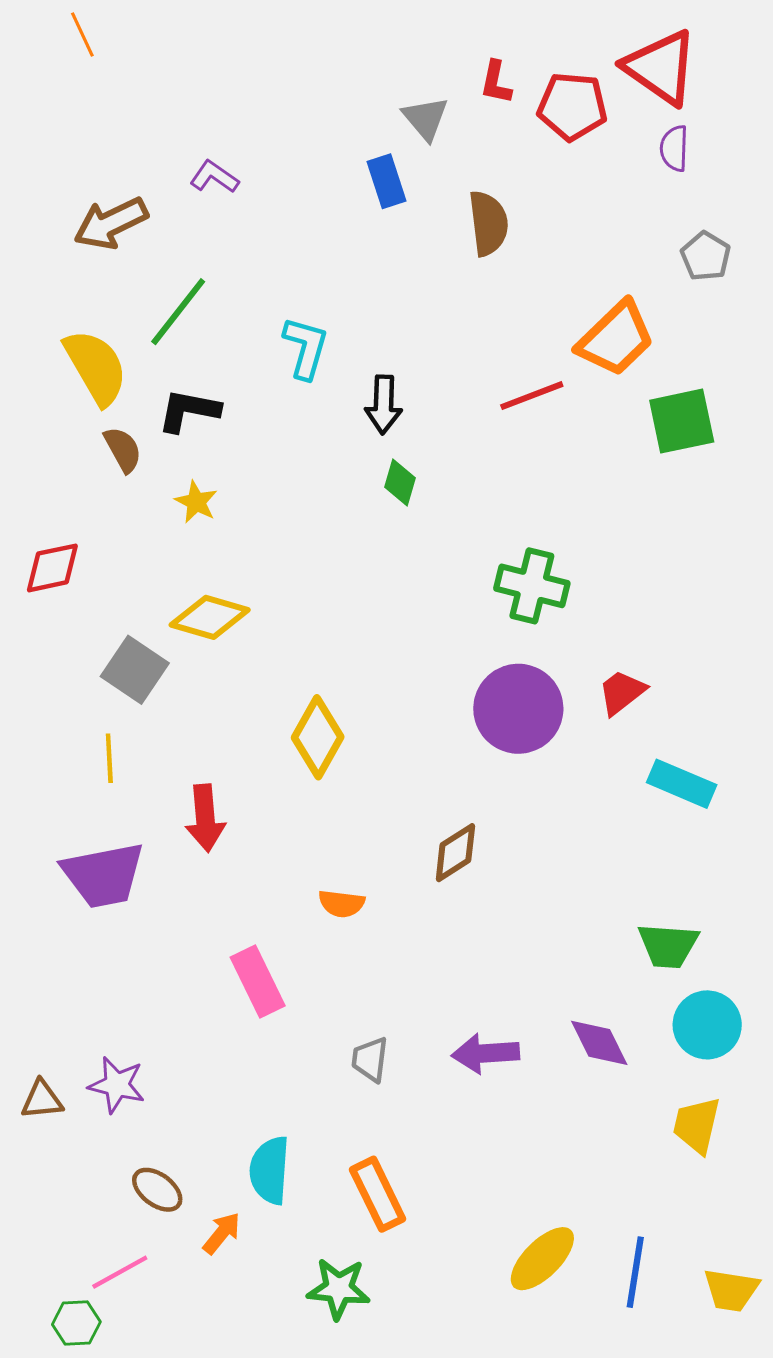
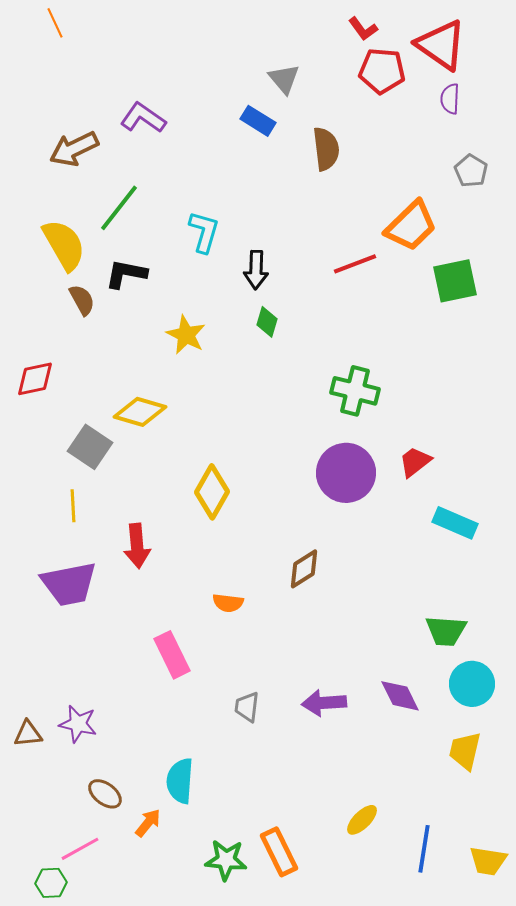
red L-shape: (496, 82) -> (363, 29), moved, turned -48
purple L-shape: (214, 177) -> (143, 118), size x1.4
blue rectangle: (386, 181) -> (258, 121), turned -40
yellow star: (196, 502) -> (186, 335), moved, size x1.4
orange rectangle: (378, 1194) -> (279, 852), moved
yellow ellipse: (542, 1259) -> (362, 820), moved, size x0.7

